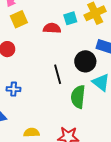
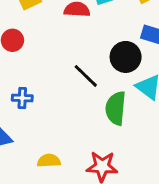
black line: (58, 74) -> (86, 76), turned -30

